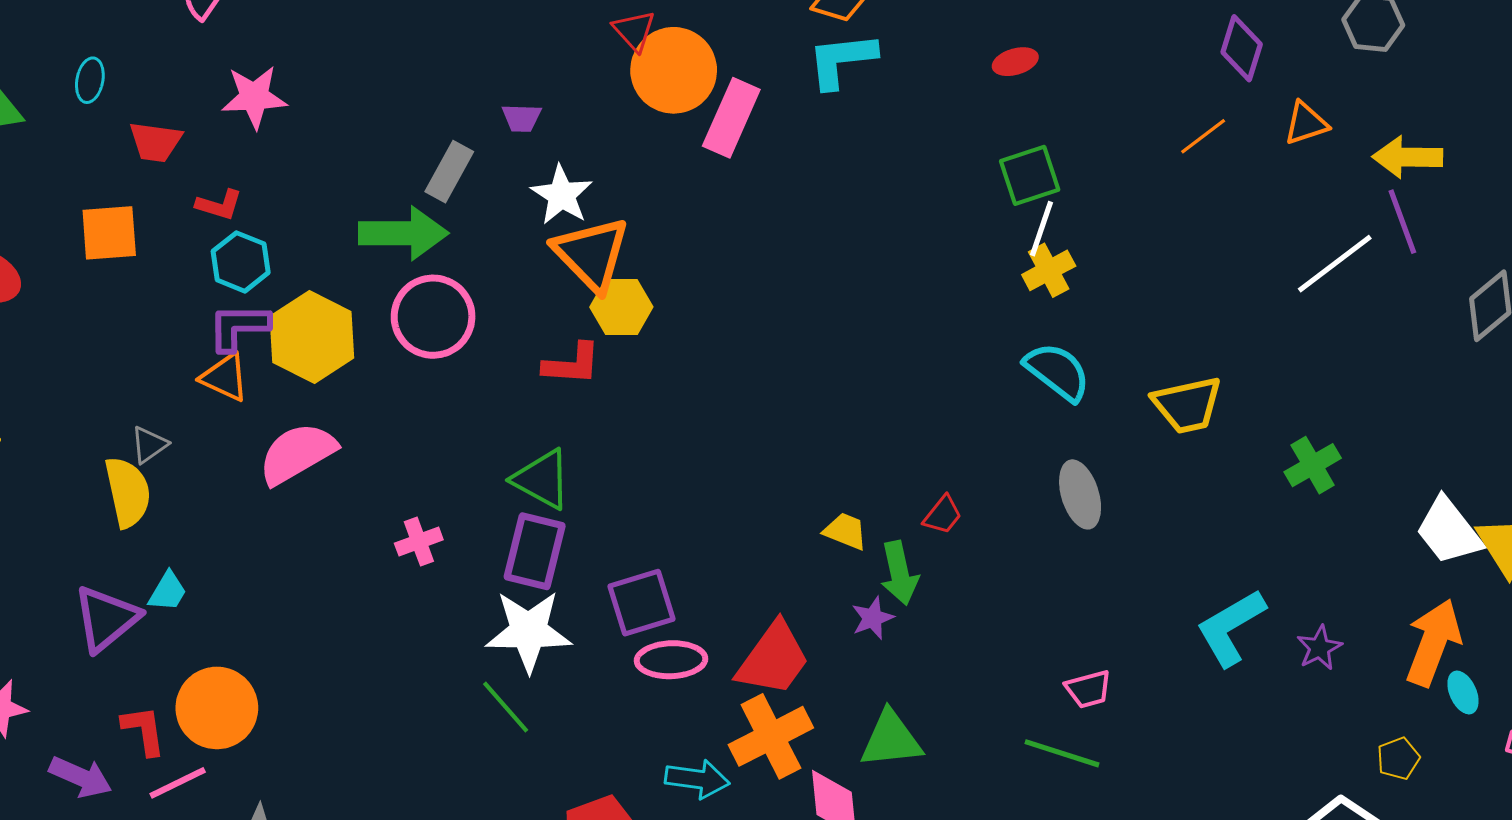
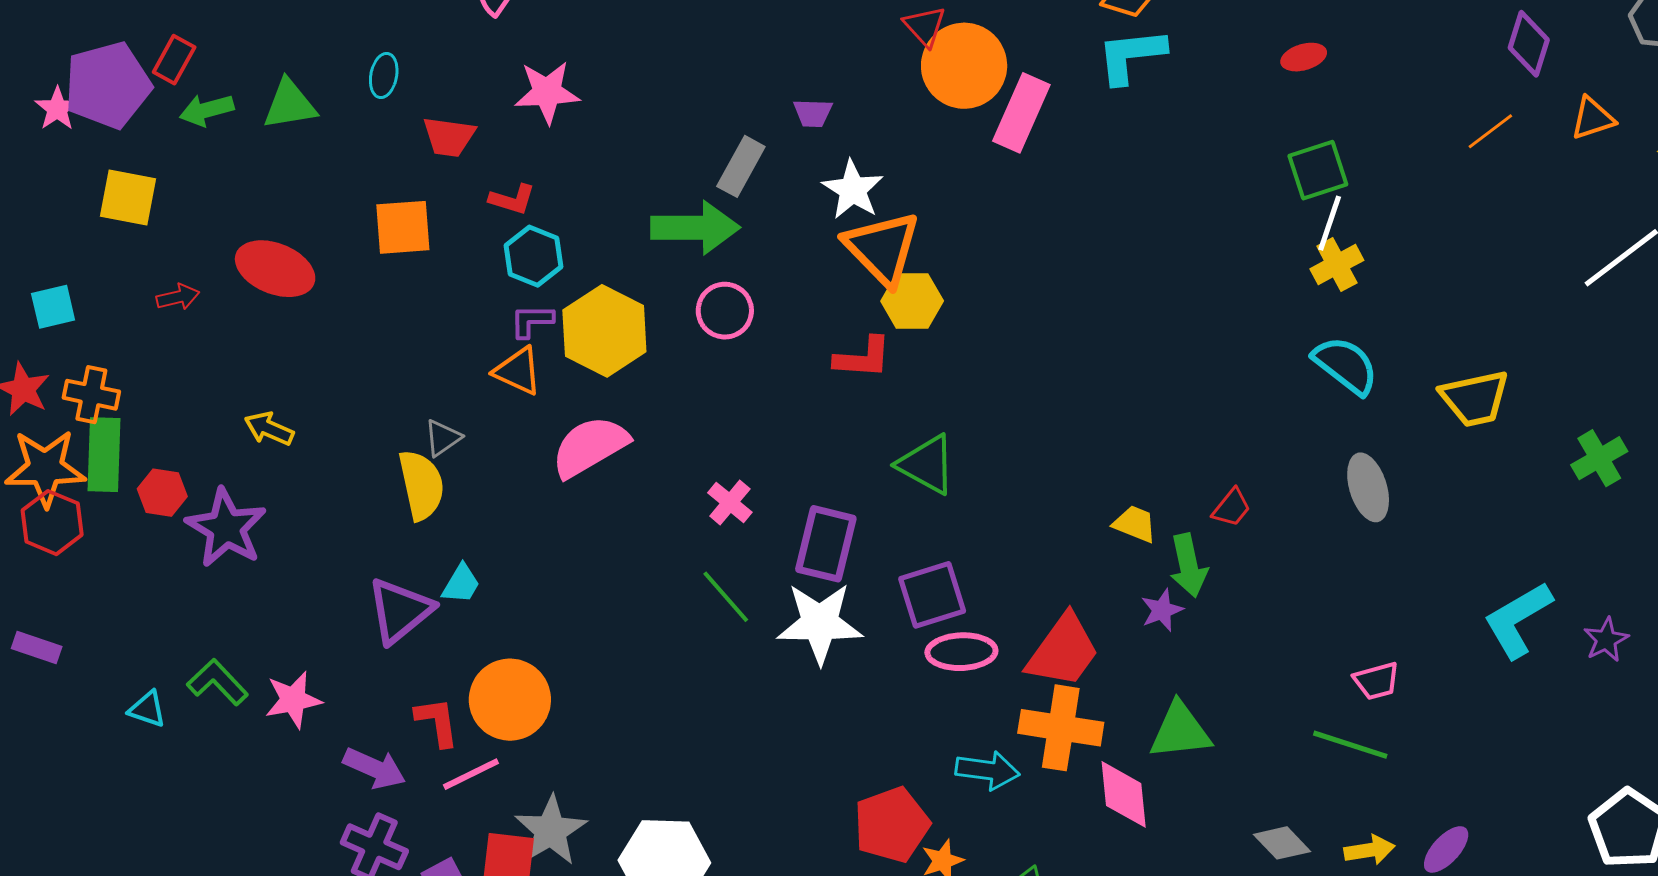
pink circle: (433, 317) -> (725, 311), size x0.7
purple L-shape: (239, 327) -> (532, 321), size x0.7
green triangle: (542, 479) -> (927, 465), moved
pink cross: (419, 542) -> (730, 502), moved, turned -30
green line: (506, 707) -> (726, 597), moved
orange cross: (771, 736) -> (1061, 728), turned 36

